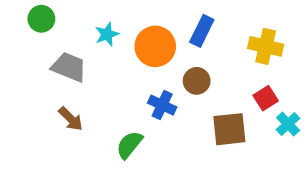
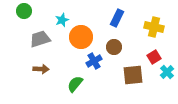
orange circle: (155, 46) -> (81, 37), moved
gray trapezoid: (69, 67) -> (40, 39), turned -40
blue cross: (162, 105) -> (94, 61), turned 35
brown arrow: (71, 119) -> (41, 69), turned -42

